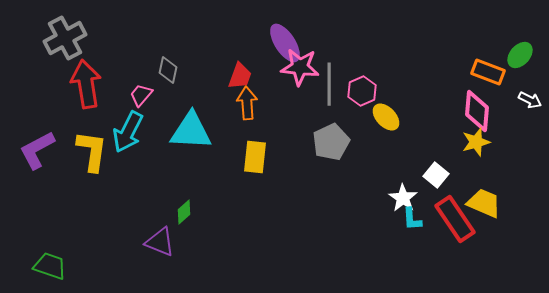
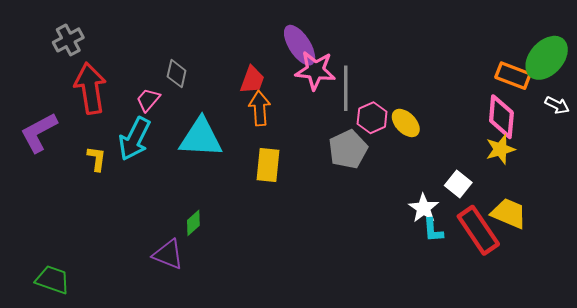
gray cross: (65, 38) -> (68, 40), size x0.7
green ellipse: (520, 55) -> (547, 58), size x1.6
pink hexagon: (362, 91) -> (372, 118), moved
purple L-shape: (37, 150) -> (39, 132), moved
yellow L-shape: (92, 151) -> (97, 159), size x0.6

